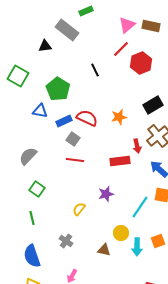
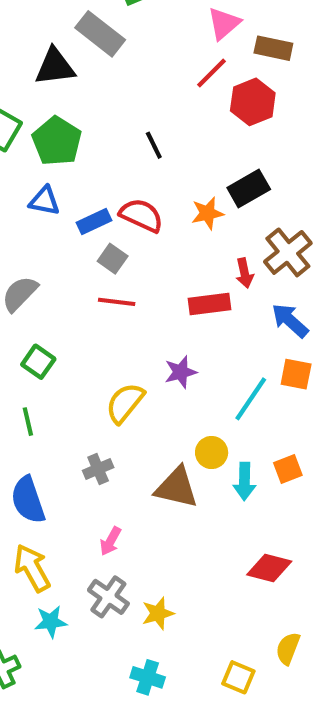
brown rectangle: (151, 26) -> (273, 48), moved
black triangle: (45, 46) -> (55, 67), size x1.5
black line: (95, 70) -> (154, 145), moved
green pentagon: (58, 89) -> (57, 141), moved
black rectangle: (153, 105) -> (249, 188), moved
yellow semicircle: (79, 209) -> (125, 403), size x1.5
gray cross: (66, 241) -> (98, 469), turned 32
brown triangle: (104, 250) -> (176, 488), size x1.6

